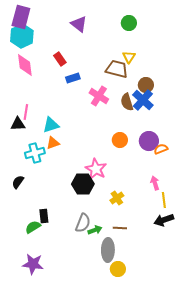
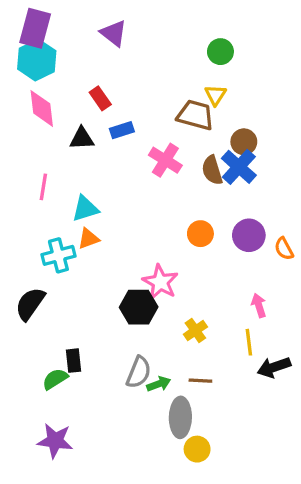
green circle: (129, 23) -> (220, 52), moved
purple triangle: (79, 24) -> (114, 33), moved
black triangle: (18, 124) -> (82, 138), moved
orange semicircle: (161, 149) -> (284, 249), moved, turned -96
black semicircle: (18, 182) -> (30, 304), size x1.5
yellow line: (164, 200) -> (249, 342), moved

